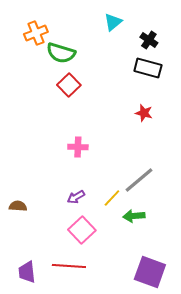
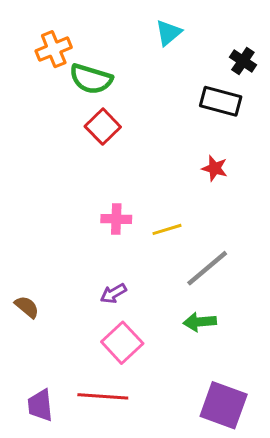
black cross: (149, 40) -> (243, 61), moved
yellow line: (112, 198) -> (167, 229), moved, turned 30
brown semicircle: (18, 206) -> (27, 307), turned 36

